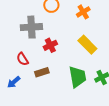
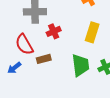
yellow rectangle: (87, 45) -> (92, 32), turned 60
red semicircle: (23, 59) -> (24, 44), size x1.5

